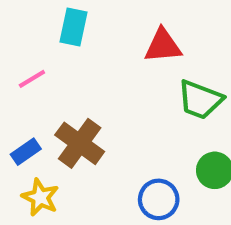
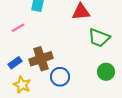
brown cross: (80, 143) -> (41, 59), turned 35
blue circle: (159, 199) -> (60, 77), moved

